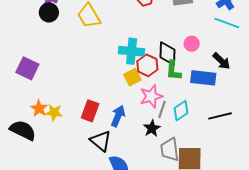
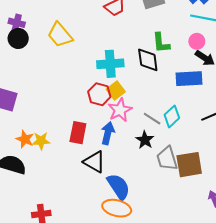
pink circle: (192, 44) -> (197, 41), moved
red hexagon: (147, 65) -> (99, 94), moved
green L-shape: (173, 71) -> (161, 43), moved
pink star: (151, 96) -> (120, 110), moved
gray line: (162, 109) -> (152, 119), turned -66

